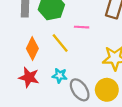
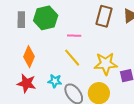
yellow line: (60, 43) -> (72, 58), moved

